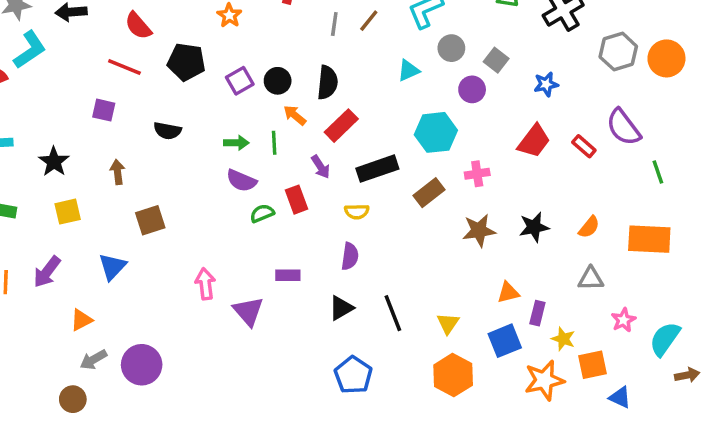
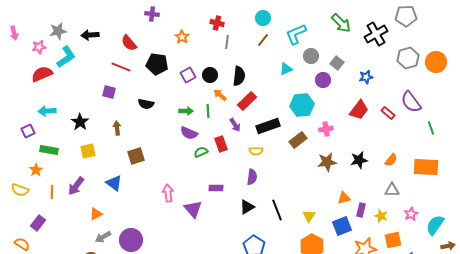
gray line: (334, 24) -> (227, 42), moved
blue triangle: (112, 267) -> (114, 183), turned -36
yellow star: (563, 339) -> (381, 216), moved

